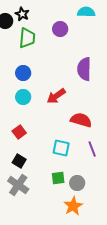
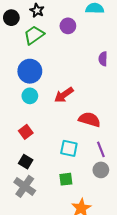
black star: (22, 14) -> (37, 10), moved
green trapezoid: (27, 38) -> (34, 35), turned -130
purple semicircle: (84, 69) -> (103, 59), moved, size x0.6
blue circle: (23, 73) -> (30, 71), size x1.5
gray circle: (77, 183) -> (101, 170), moved

